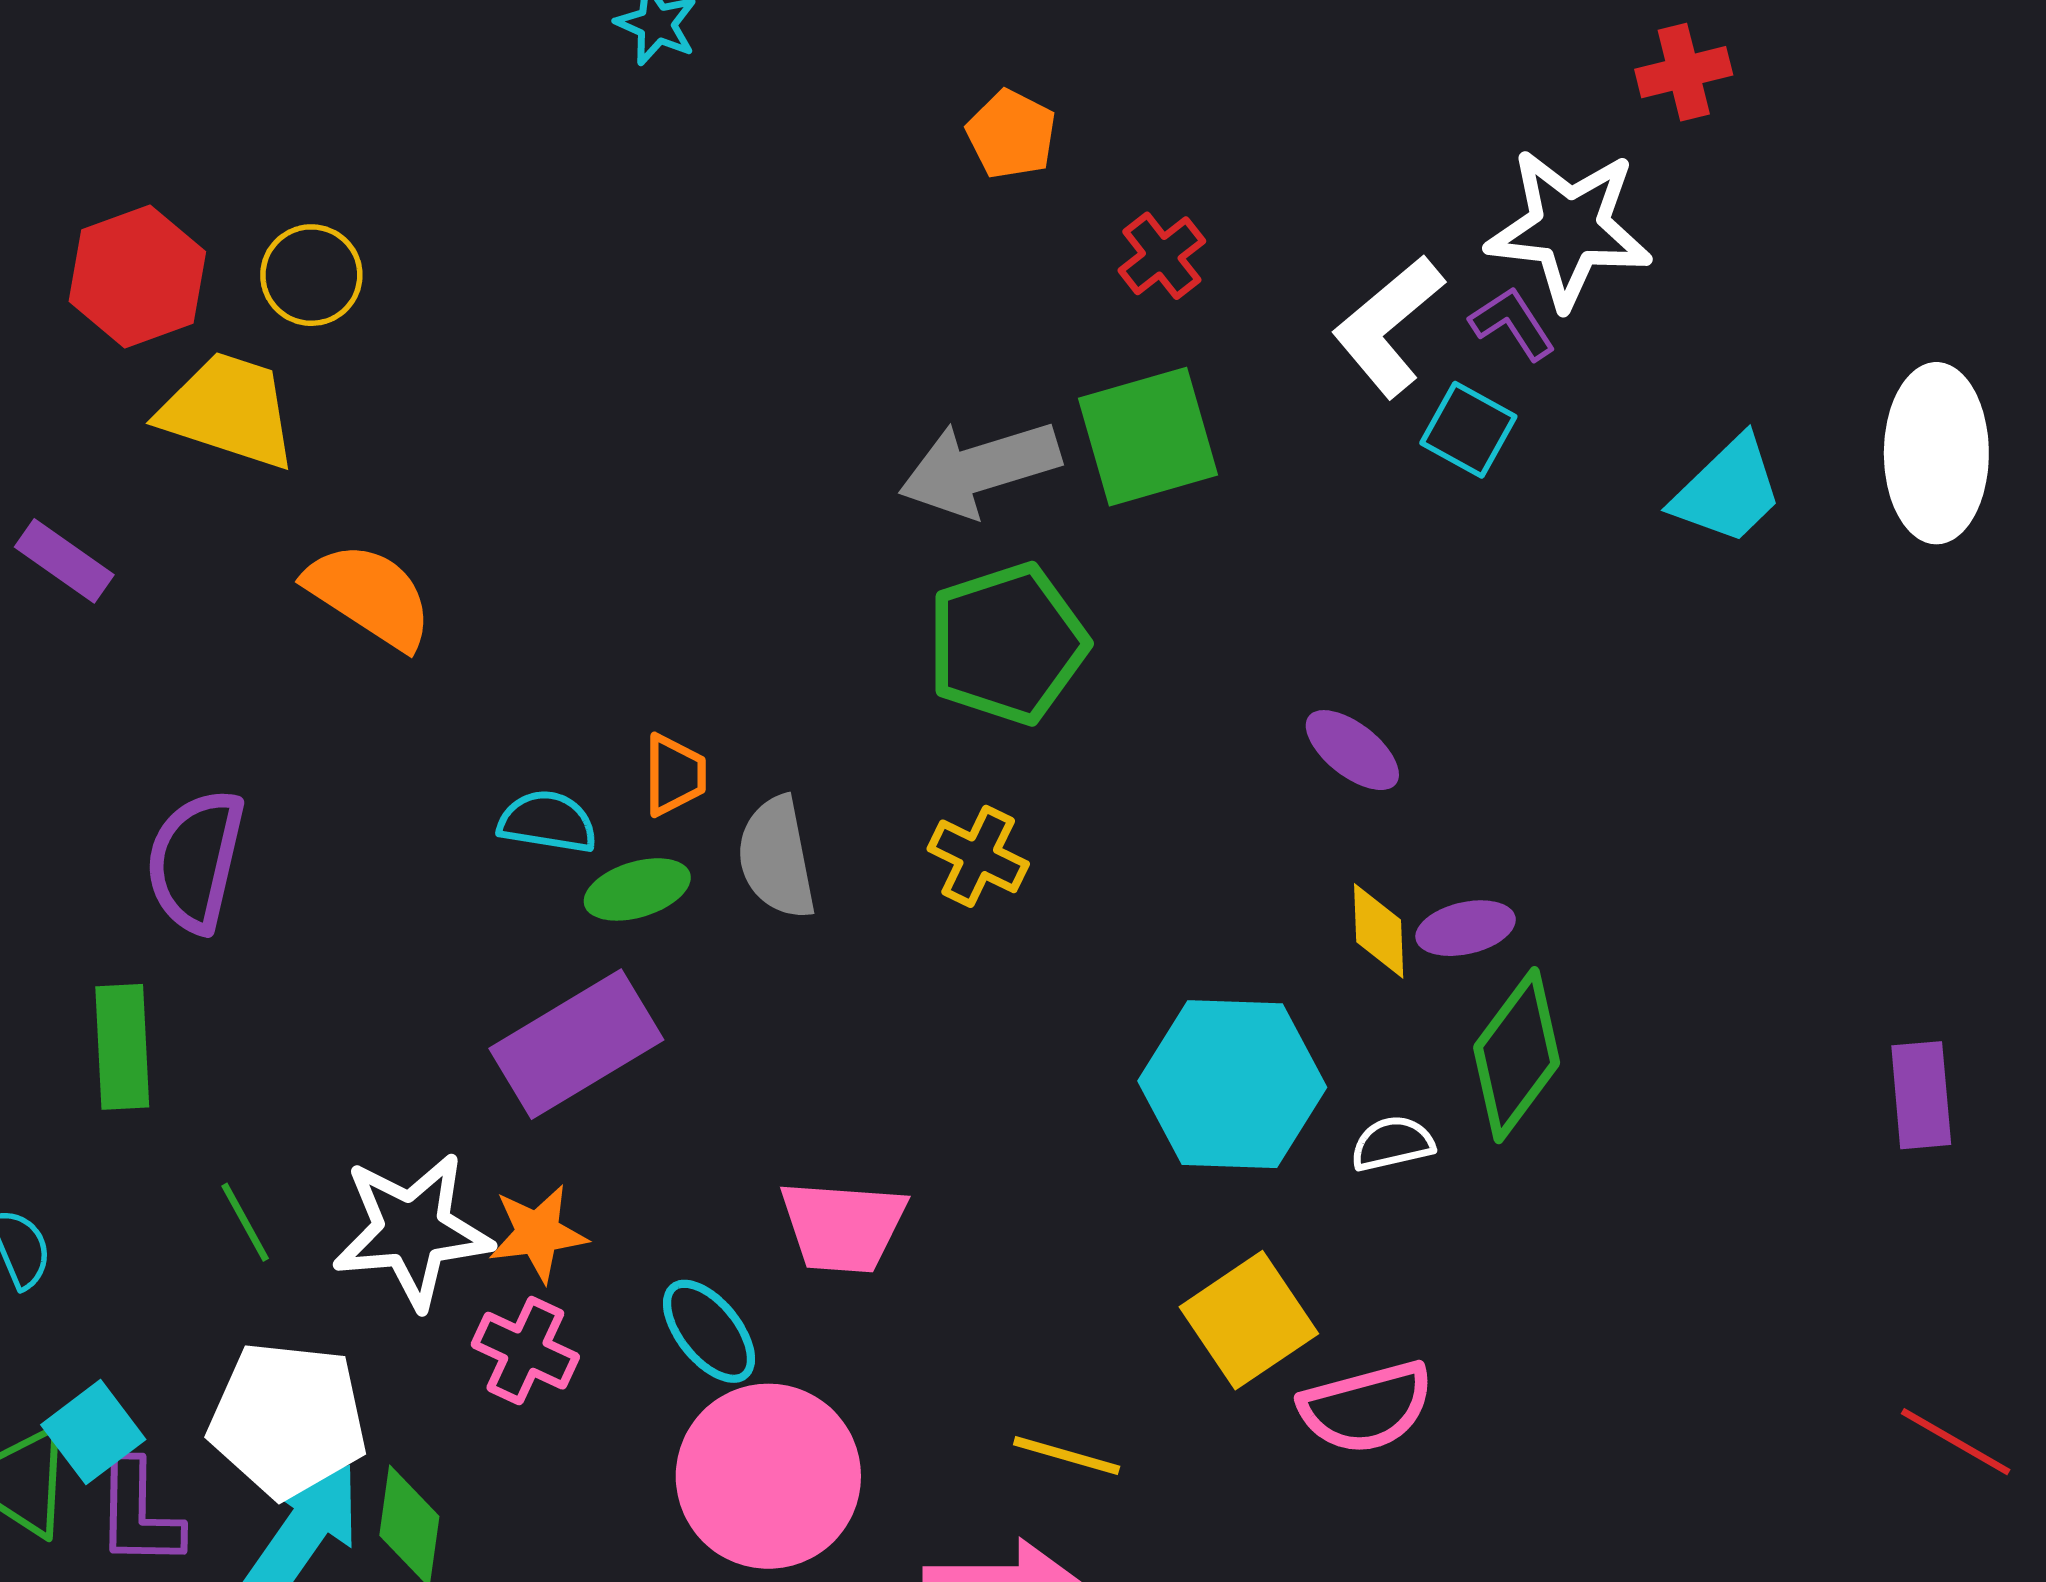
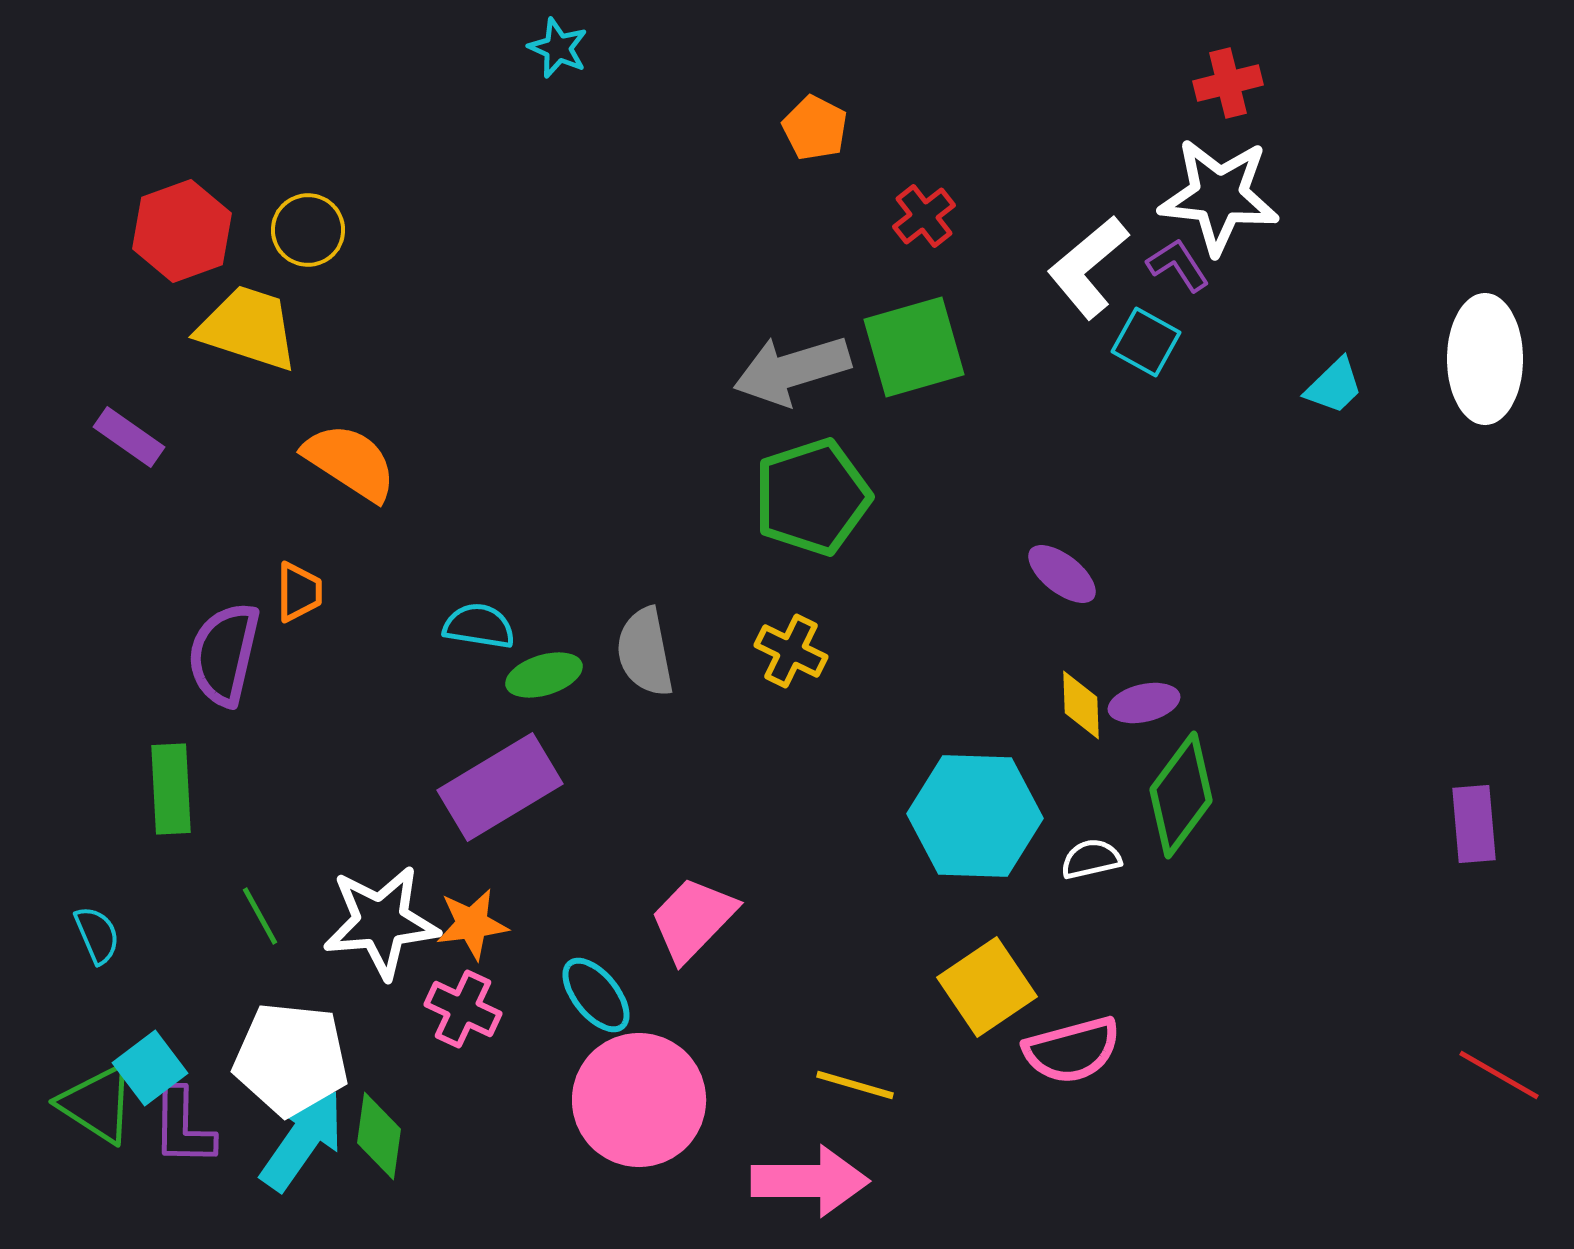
red cross: (1684, 72) -> (1228, 83), moved
cyan trapezoid: (1728, 490) -> (1334, 386), size x0.7
orange trapezoid: (674, 775) -> (299, 592), moved
pink trapezoid: (843, 1226) -> (693, 919), turned 130

